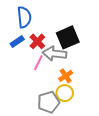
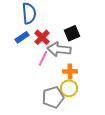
black square: (68, 37) -> (72, 33), size x0.7
orange cross: (66, 76) -> (70, 71), turned 32

